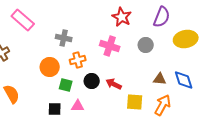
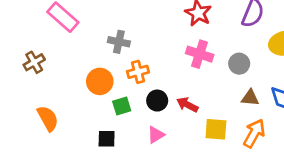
gray circle: (146, 45) -> (239, 64), moved
pink cross: (110, 46) -> (200, 54), moved
green square: (66, 85) -> (122, 106), turned -32
pink triangle: (78, 106) -> (156, 135), moved, turned -32

